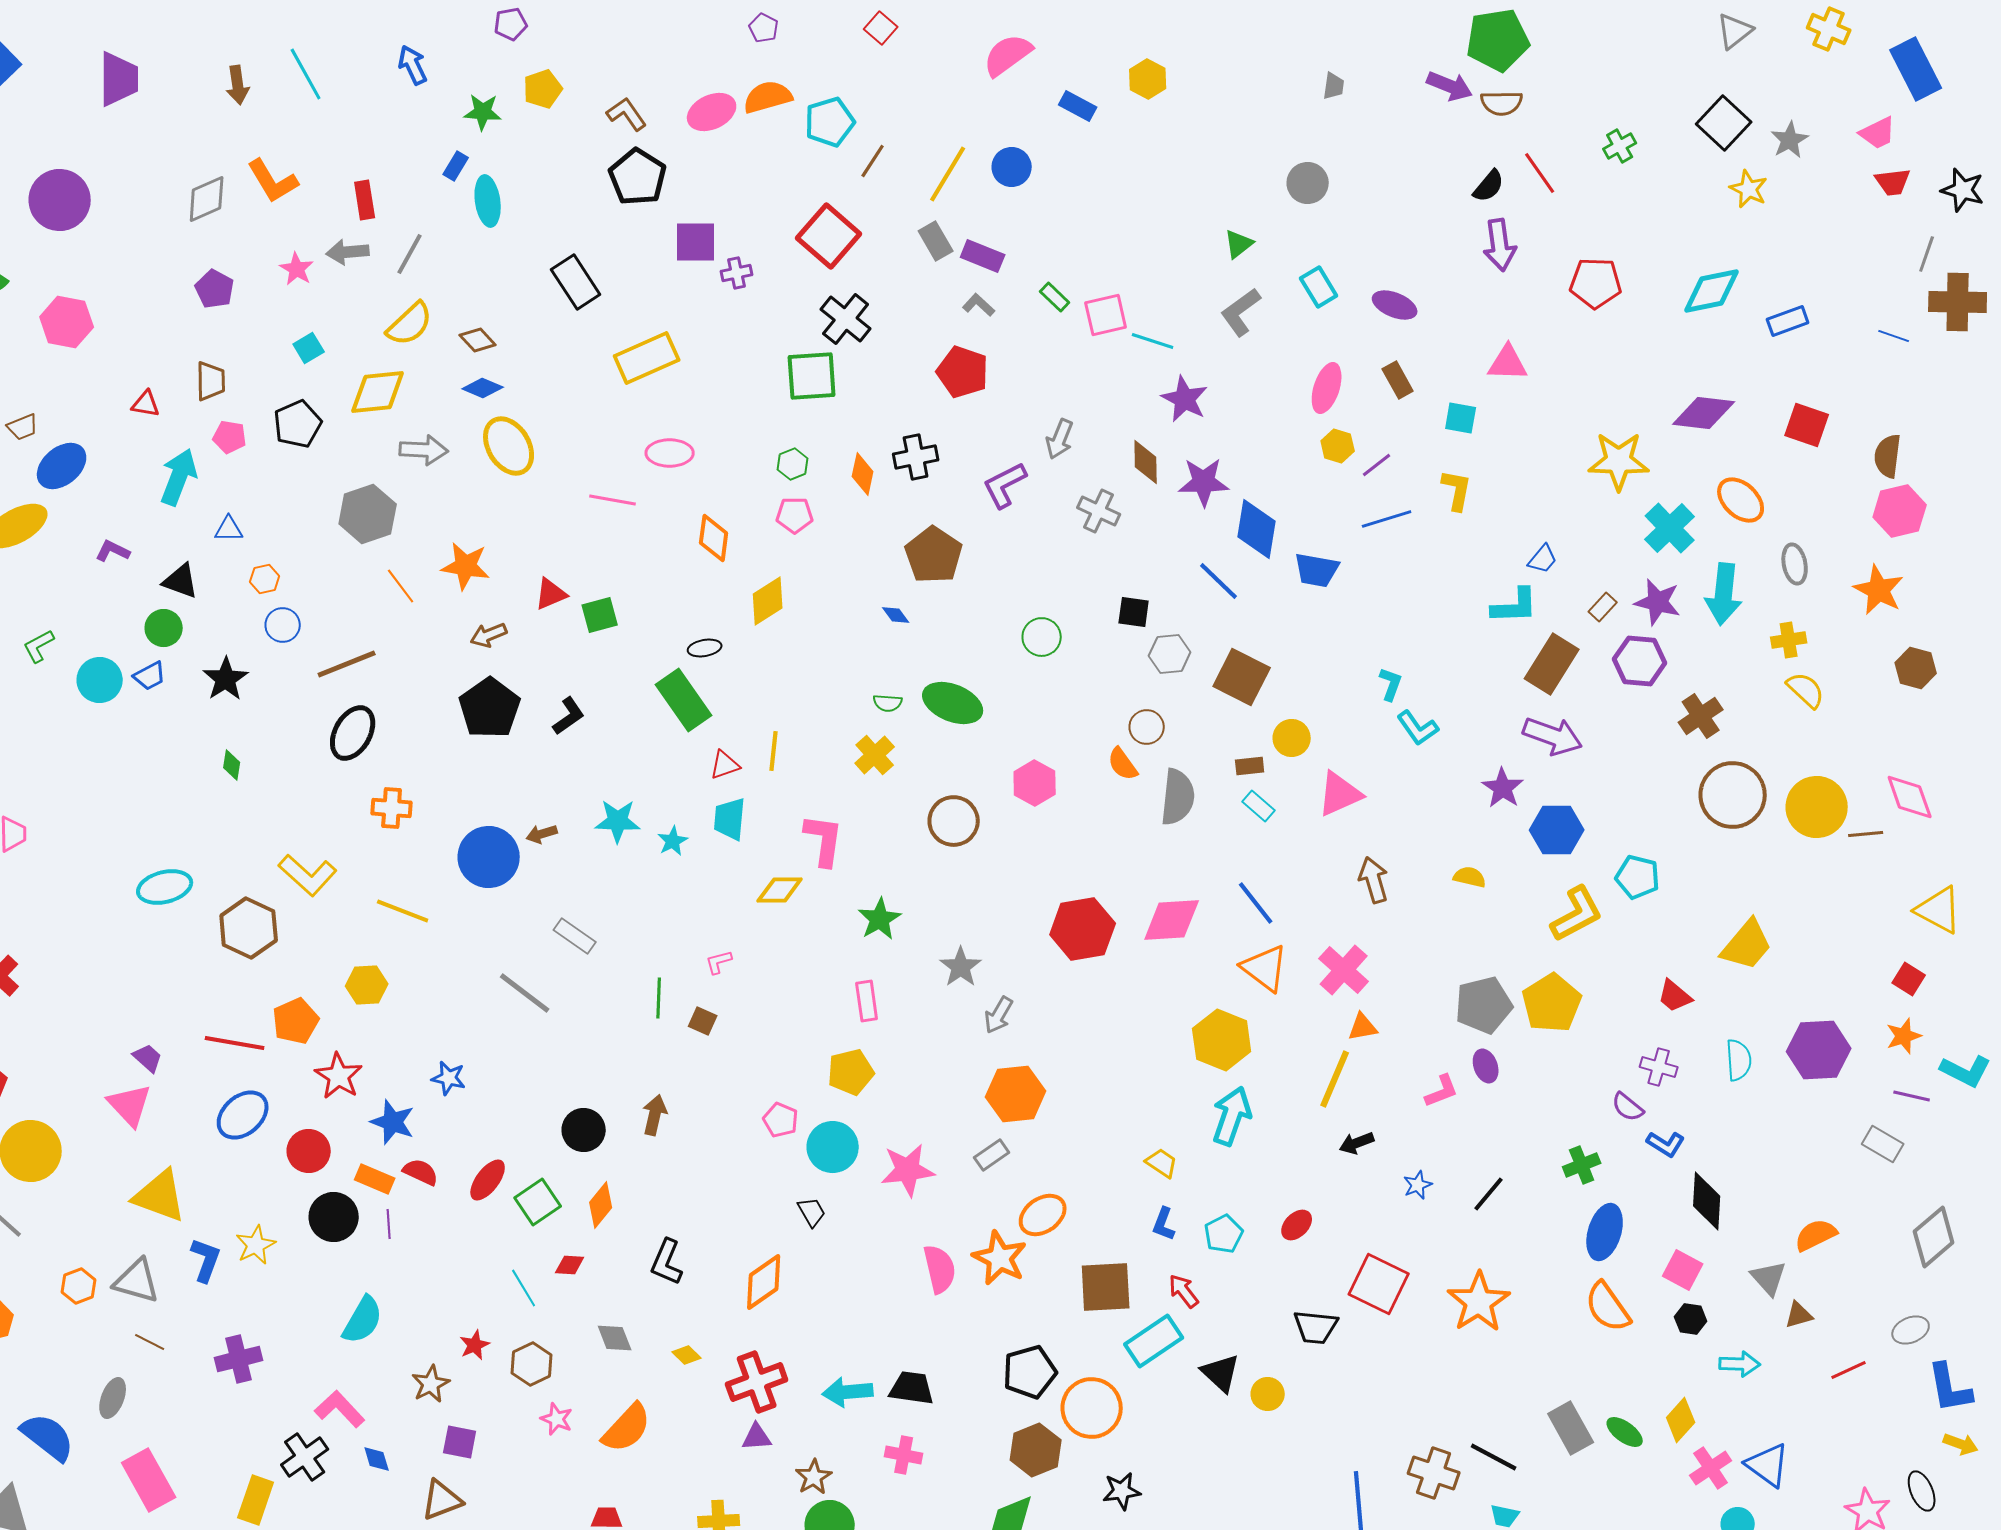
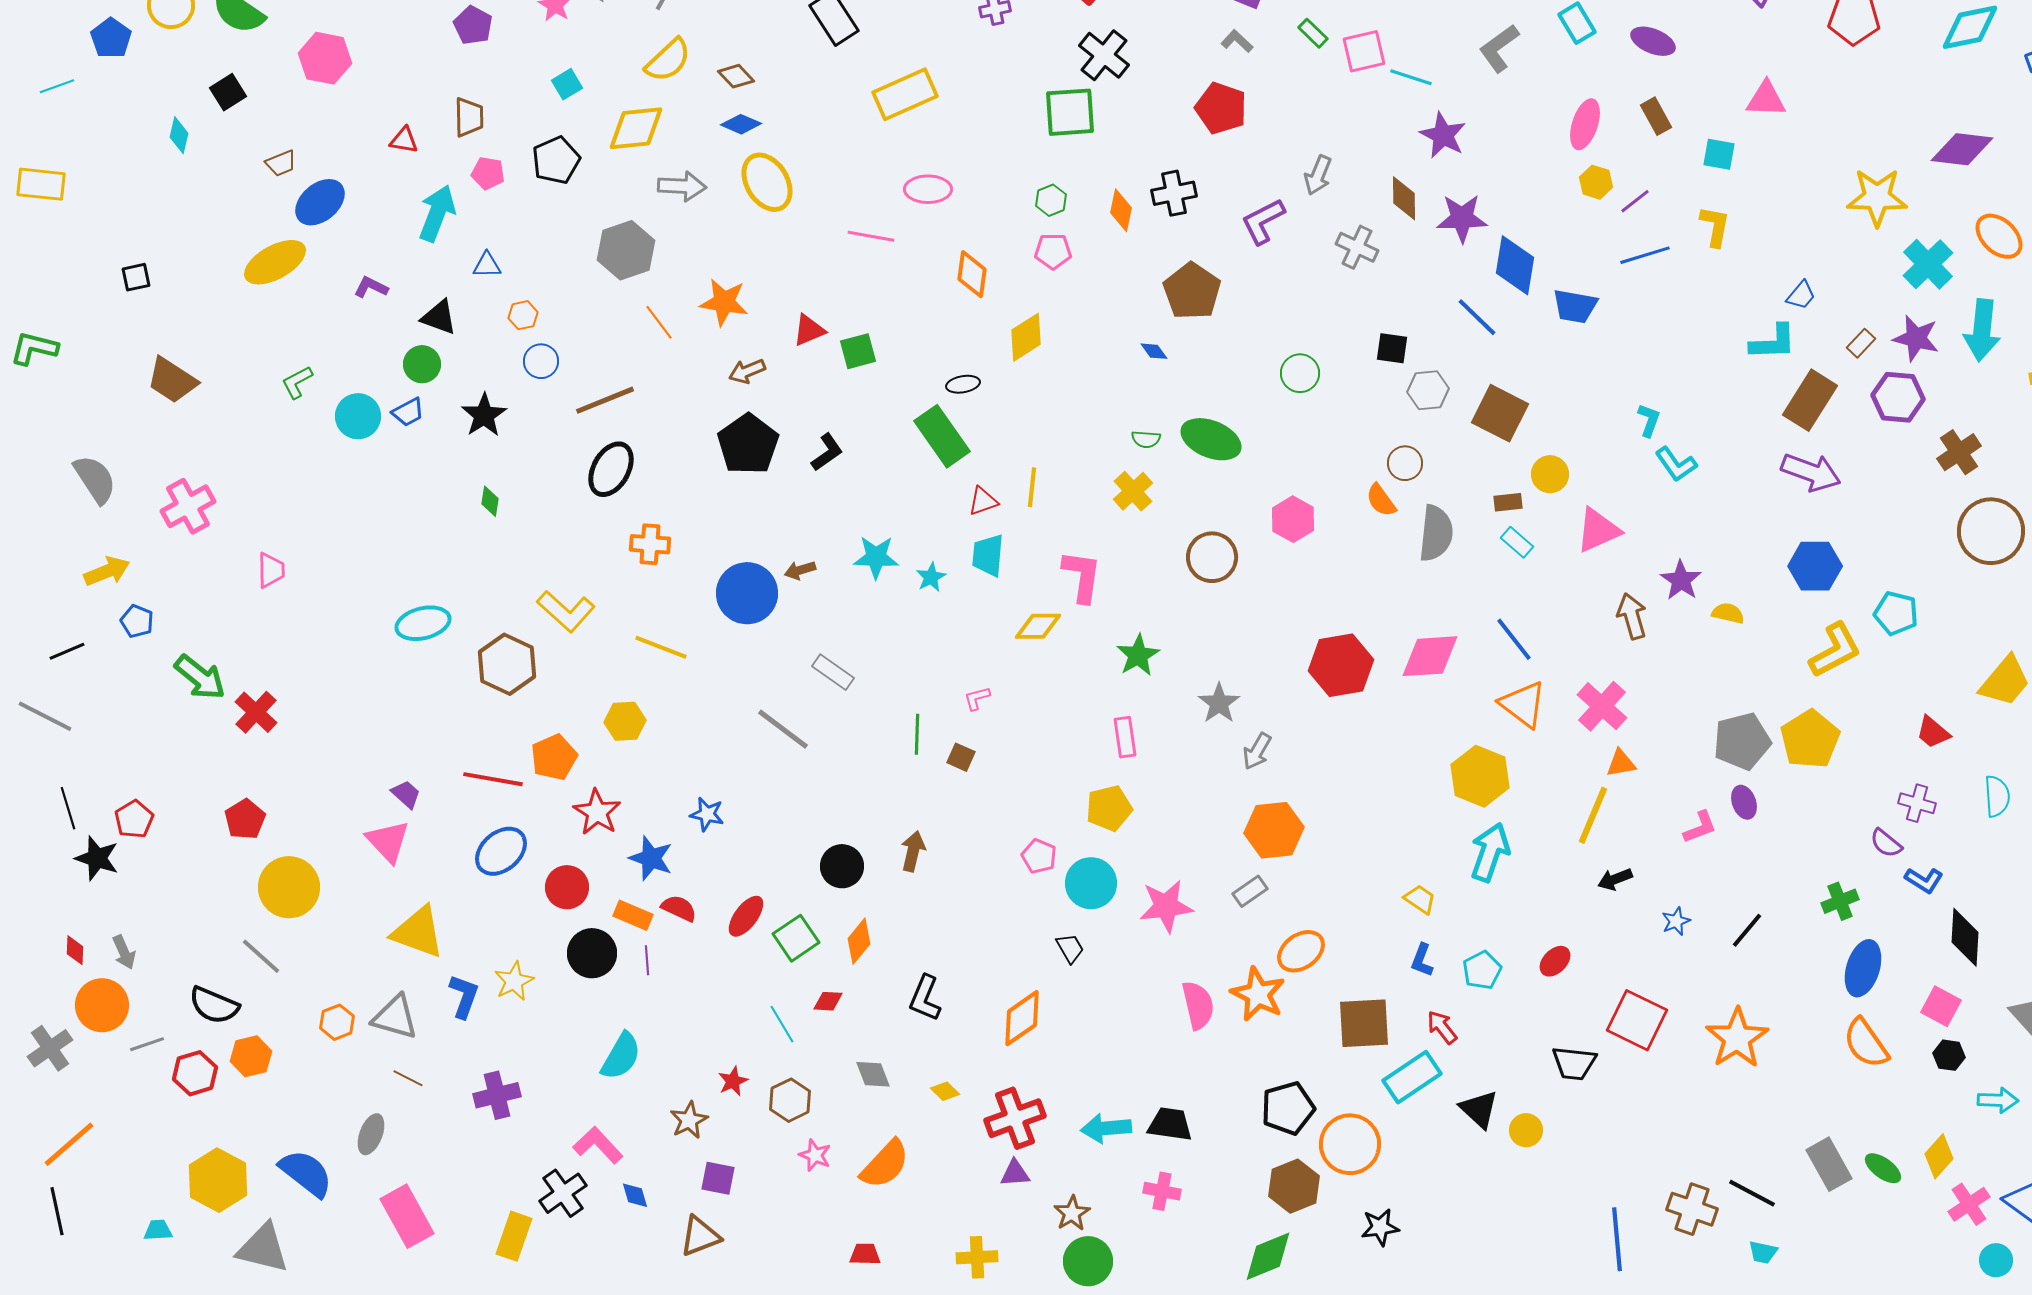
purple star: (1503, 788) -> (1681, 580), moved

